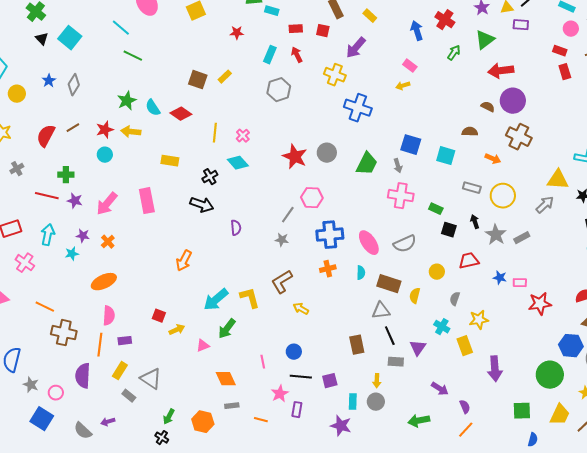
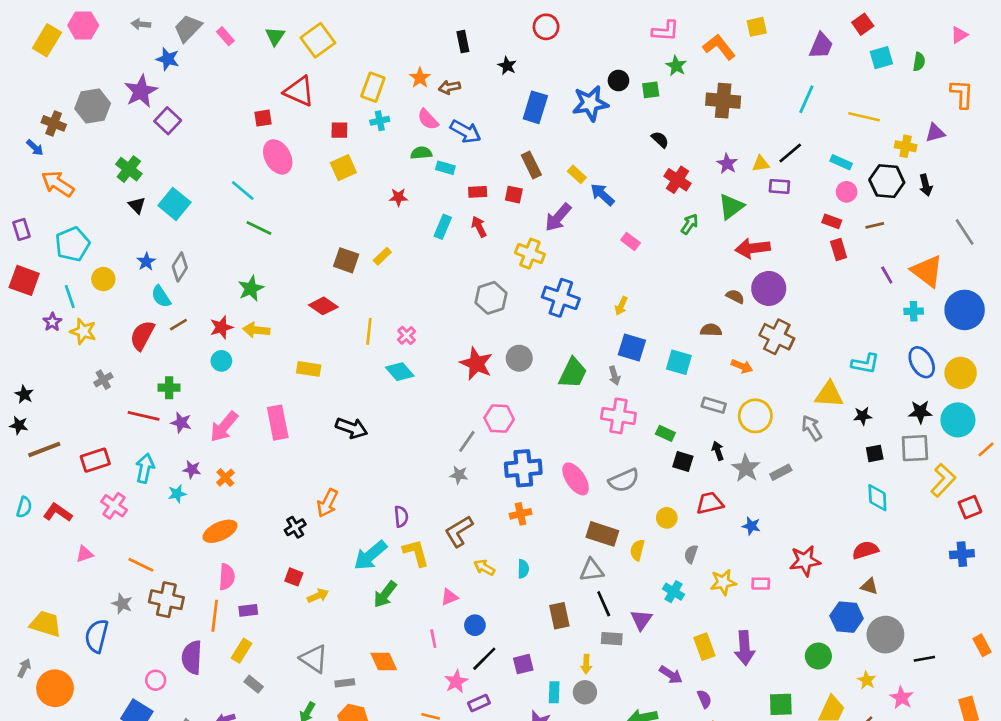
blue arrow: (417, 31) -> (602, 195), moved, turned -30
yellow arrow: (403, 86) -> (621, 306), moved, turned -48
gray hexagon: (279, 90) -> (491, 298), moved
cyan semicircle: (153, 108) -> (161, 296), moved
black cross: (210, 177) -> (295, 527), moved
gray arrow: (545, 205) -> (812, 428), turned -78
purple semicircle: (236, 228) -> (401, 517), moved
cyan semicircle: (361, 273) -> (523, 569), moved
pink rectangle: (520, 283) -> (761, 584), moved
pink triangle: (203, 346) -> (449, 597), moved
yellow rectangle: (465, 346) -> (704, 647), moved
green circle: (550, 375) -> (818, 656), size x0.7
black line: (301, 377) -> (484, 659), turned -50
gray triangle: (151, 379) -> (314, 659), moved
gray star: (31, 385) -> (122, 604), moved
gray rectangle: (232, 406) -> (345, 683), moved
purple rectangle: (297, 410) -> (479, 703), turned 56

